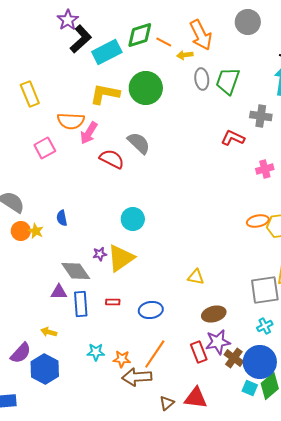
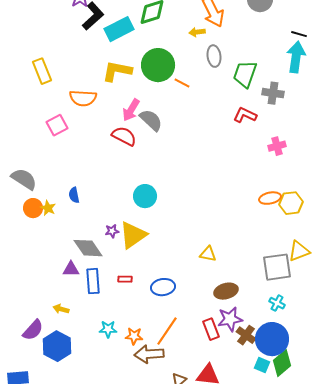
orange line: (164, 42) -> (182, 83), moved
green trapezoid: (228, 81) -> (245, 74), moved
pink arrow: (89, 133) -> (131, 110), moved
cyan cross: (265, 326) -> (277, 303), turned -35

